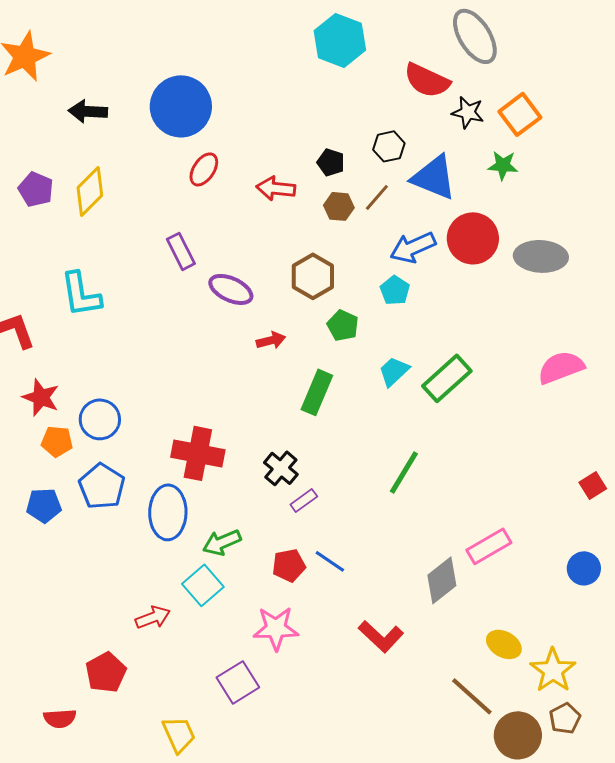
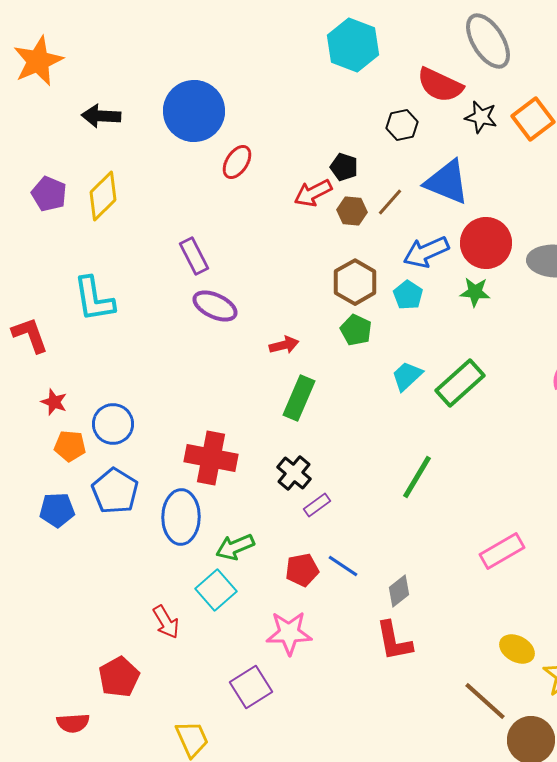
black hexagon: (389, 146) -> (402, 125), moved
green star: (503, 165) -> (475, 292), moved
red ellipse: (204, 169) -> (237, 162), moved
red arrow: (276, 188) -> (313, 193), moved, turned -33
brown hexagon: (313, 276) -> (355, 282), moved
purple ellipse: (231, 289) -> (215, 306), moved
green rectangle: (317, 392) -> (299, 398), moved
red star: (41, 397) -> (54, 402), size x0.7
gray diamond: (442, 580) -> (399, 591), moved, size x0.7
red arrow: (153, 617) -> (166, 622), turned 80
red L-shape: (381, 636) -> (394, 641), turned 36

